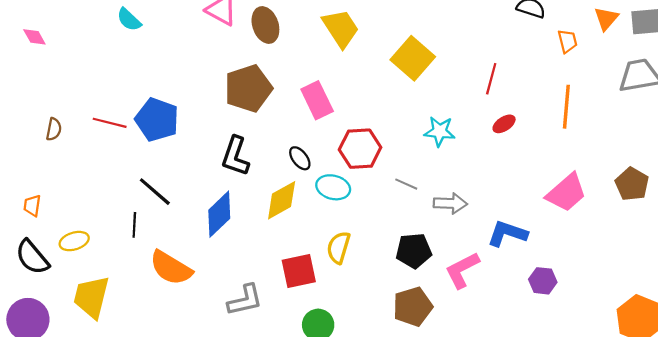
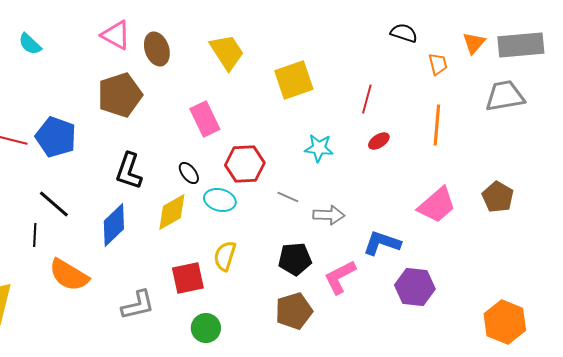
yellow square: (413, 58) -> (294, 80), turned 30
brown pentagon: (248, 88) -> (120, 95), moved
purple hexagon: (543, 281) -> (415, 287), size x1.5

